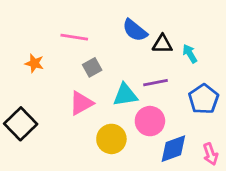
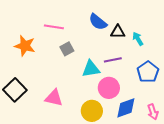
orange star: (34, 63) -> (25, 46), size x1.5
pink triangle: (81, 103) -> (54, 98), moved, turned 42
yellow circle: (111, 139) -> (92, 111), moved

